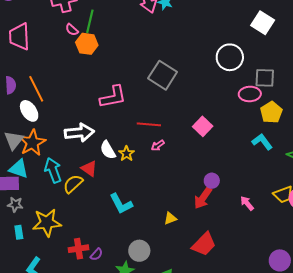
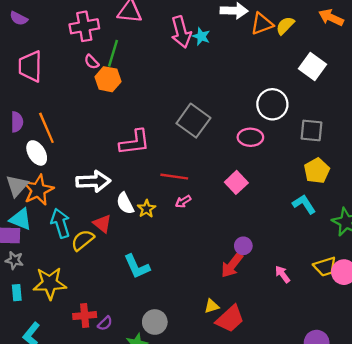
pink ellipse: (250, 94) -> (250, 137), moved
yellow triangle: (170, 218) -> (212, 306), moved

